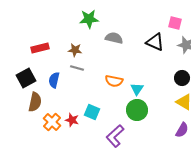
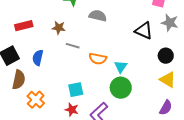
black triangle: (155, 42) -> (144, 31), moved
gray line: (77, 68) -> (73, 46), moved
cyan square: (92, 112) -> (76, 90), turned -35
red star: (72, 120) -> (72, 110), moved

